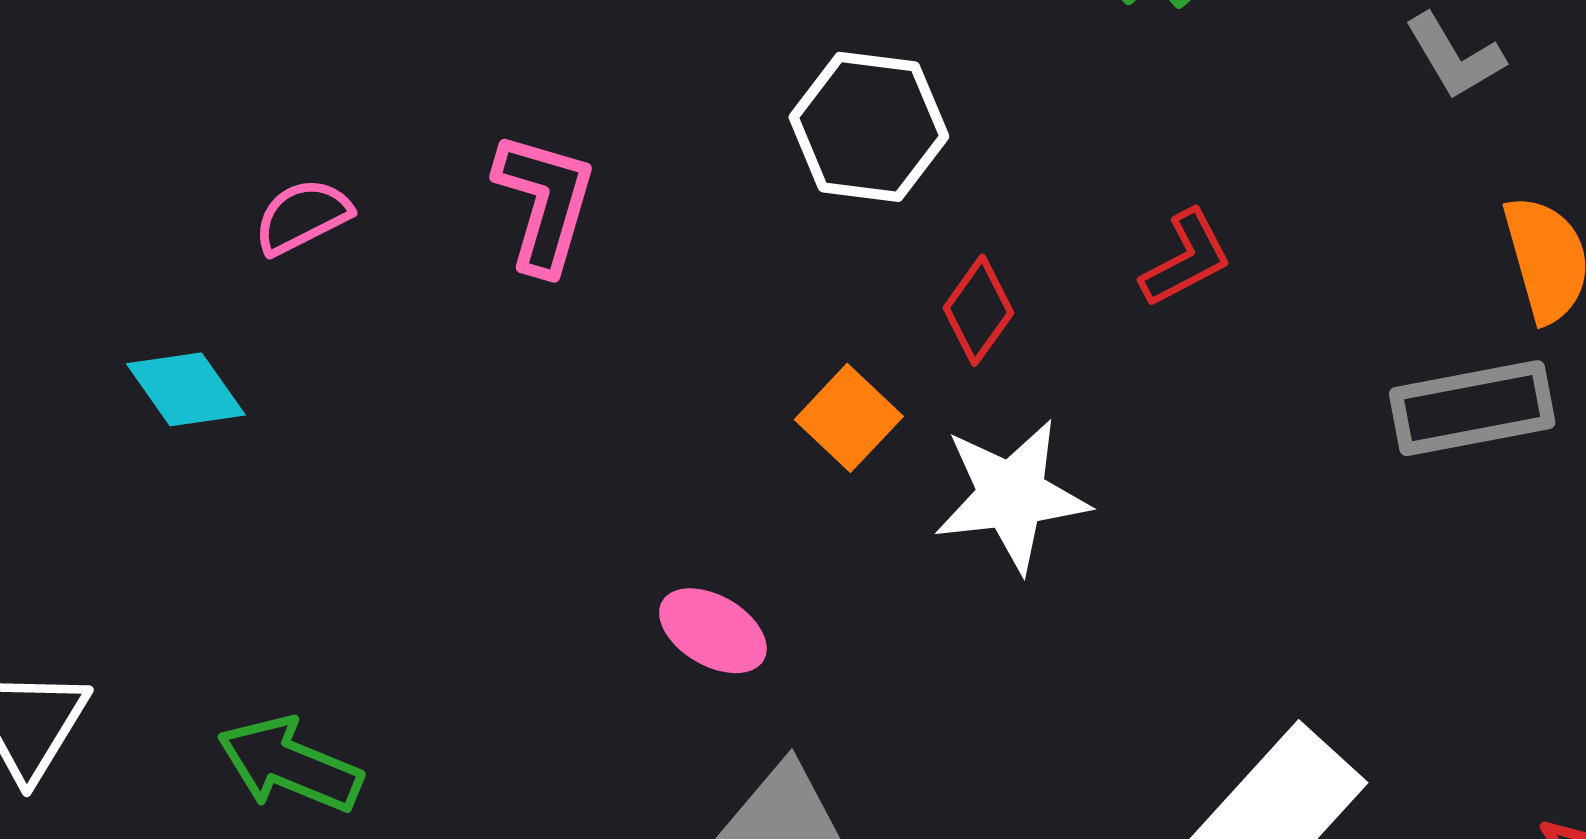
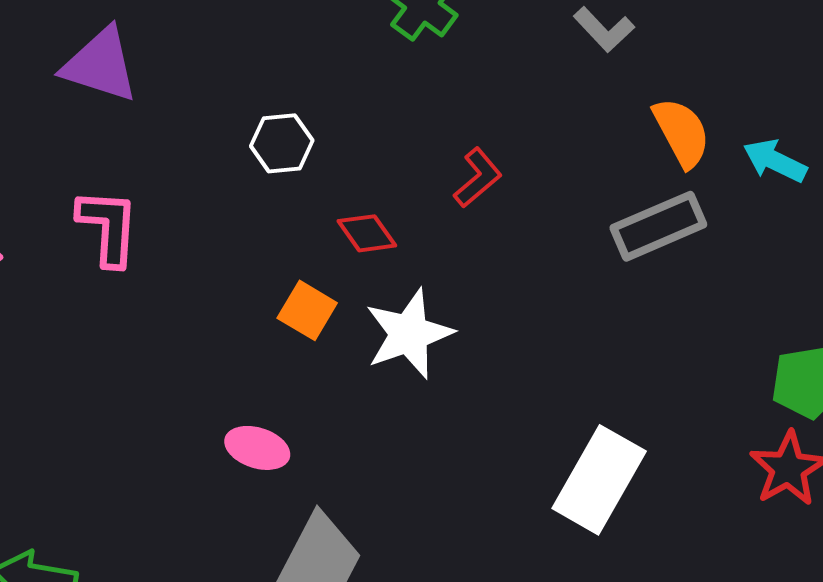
white hexagon: (869, 127) -> (282, 143), size x0.7
red diamond: (978, 310) -> (367, 233), turned -58

